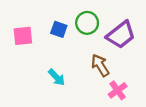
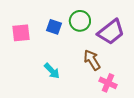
pink cross: (118, 90) -> (108, 83), turned -30

